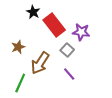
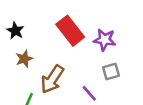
black star: (33, 12) -> (15, 31), moved
gray square: (67, 50) -> (111, 72), moved, turned 32

